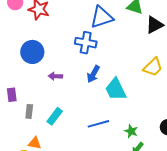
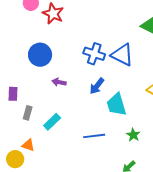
blue triangle: (102, 17) -> (122, 55), moved, turned 35
green star: (131, 131) -> (133, 135), moved

